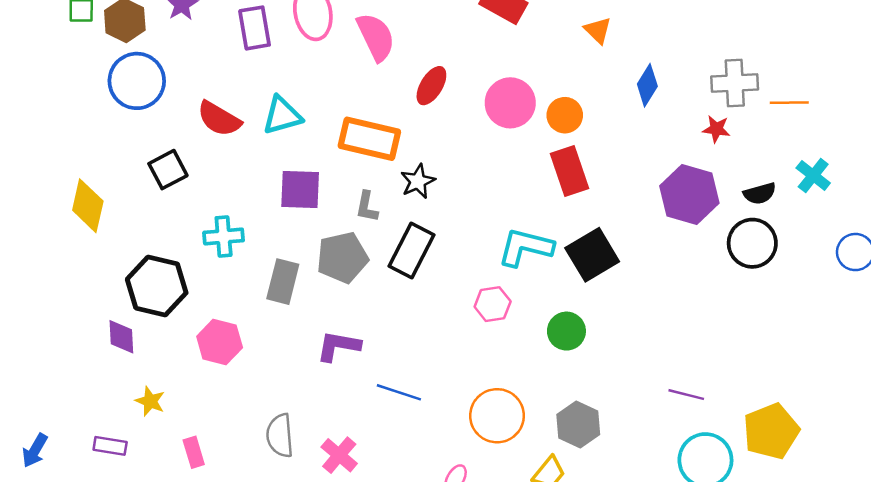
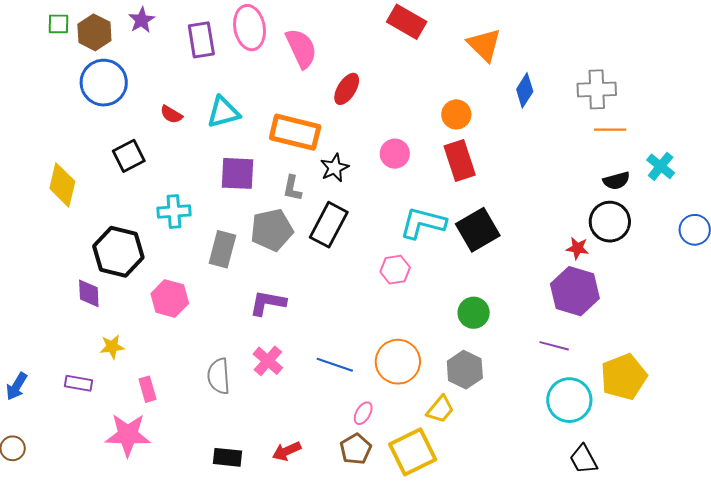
orange triangle: (598, 30) -> (484, 45), size x1.5
pink circle: (510, 103) -> (395, 154), moved, size x0.7
orange line: (789, 103) -> (610, 130), moved
red semicircle: (219, 119) -> (171, 114), size x0.6
red star: (716, 129) -> (577, 248), moved
purple hexagon: (689, 194) -> (575, 291), moved
green circle: (566, 331) -> (474, 313), moved
blue line: (399, 392) -> (335, 365), moved
yellow star: (150, 401) -> (112, 347), turned -30
pink cross: (339, 455) -> (268, 361), moved

